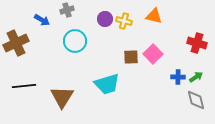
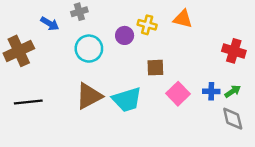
purple circle: (105, 19) -> (125, 35), moved
pink square: (153, 54) -> (178, 94), moved
brown triangle: (62, 97) -> (89, 96), moved, turned 30

